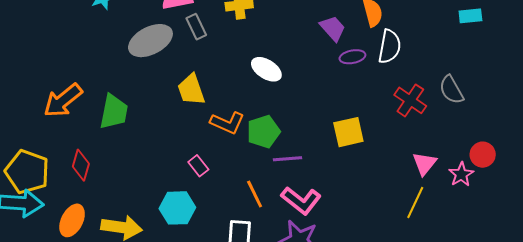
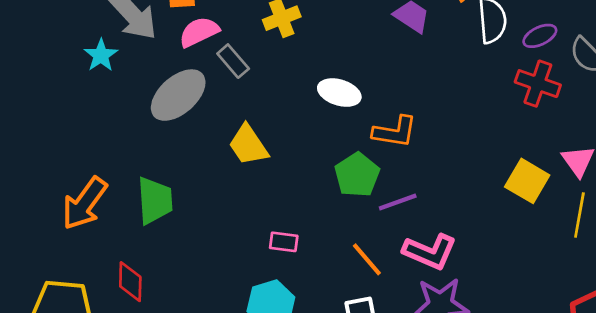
purple ellipse: (352, 57) -> (540, 36), moved
orange L-shape: (227, 123) -> (395, 132), moved
yellow square: (348, 132) -> (527, 181), moved, turned -32
pink rectangle: (198, 166) -> (284, 242), turned -30

